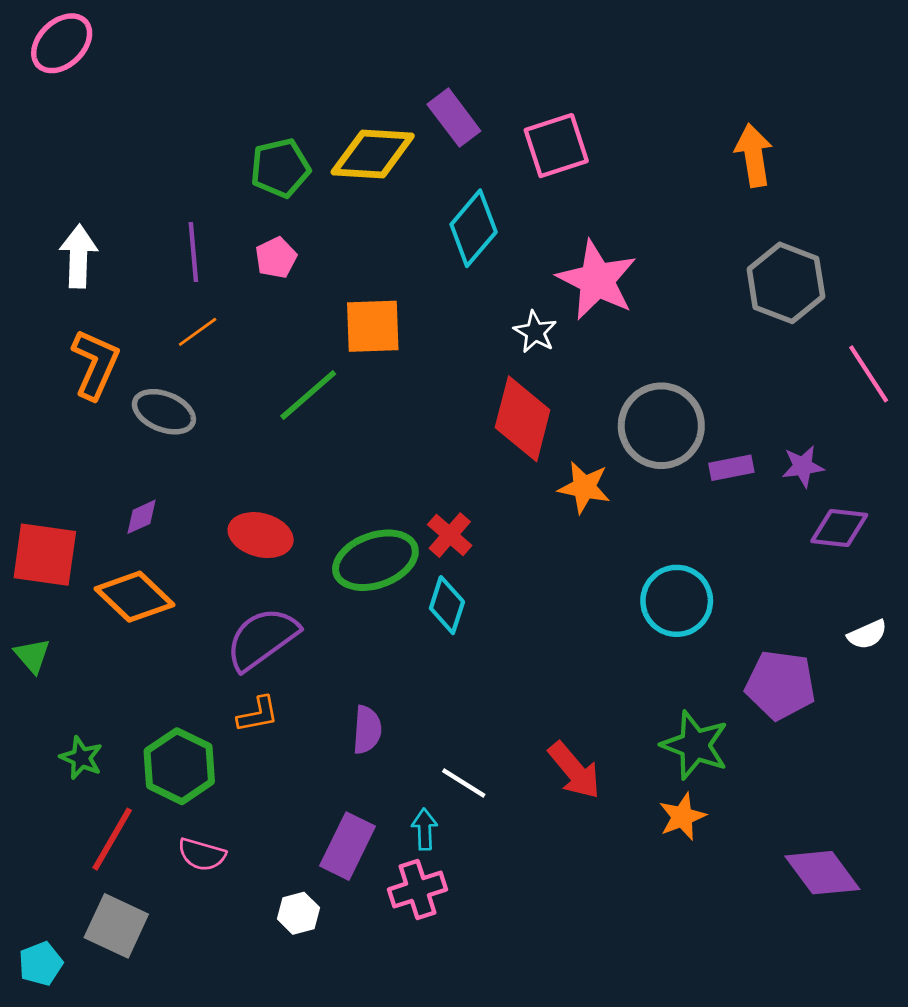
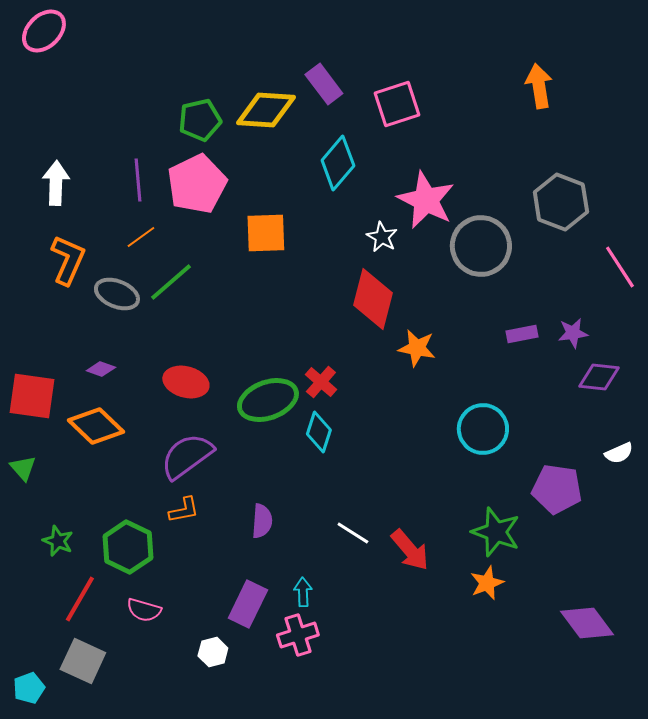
orange arrow: (754, 155) -> (539, 86), moved
pink pentagon: (276, 258) -> (197, 184), size x2.0
green line: (308, 395) -> (171, 282), moved
gray circle: (661, 426) -> (481, 246), moved
purple diamond: (142, 517) -> (101, 369), turned 44
white line: (464, 783) -> (353, 533), moved

